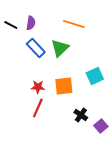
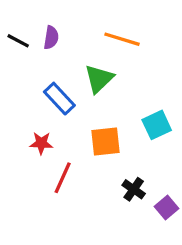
blue rectangle: (36, 48) -> (59, 99), moved
red star: (38, 87) -> (41, 143), moved

